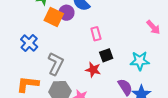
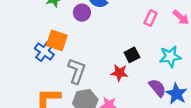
orange square: (54, 17) -> (57, 40), moved
pink rectangle: (96, 34) -> (151, 18), moved, turned 48

